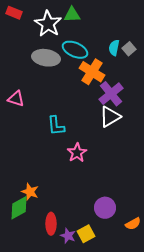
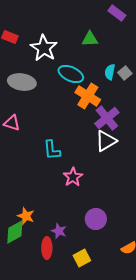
green triangle: (72, 15) -> (90, 39), moved
gray ellipse: (46, 58) -> (22, 82), moved
purple circle: (105, 208) -> (96, 219), moved
purple star: (68, 236) -> (59, 231), moved

